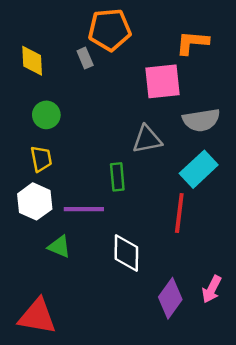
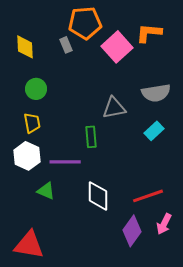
pink square: (163, 81) -> (117, 47), moved, turned -36
cyan rectangle: (199, 169) -> (154, 131), size x0.7
red line: (179, 213) -> (148, 196), moved, turned 64

